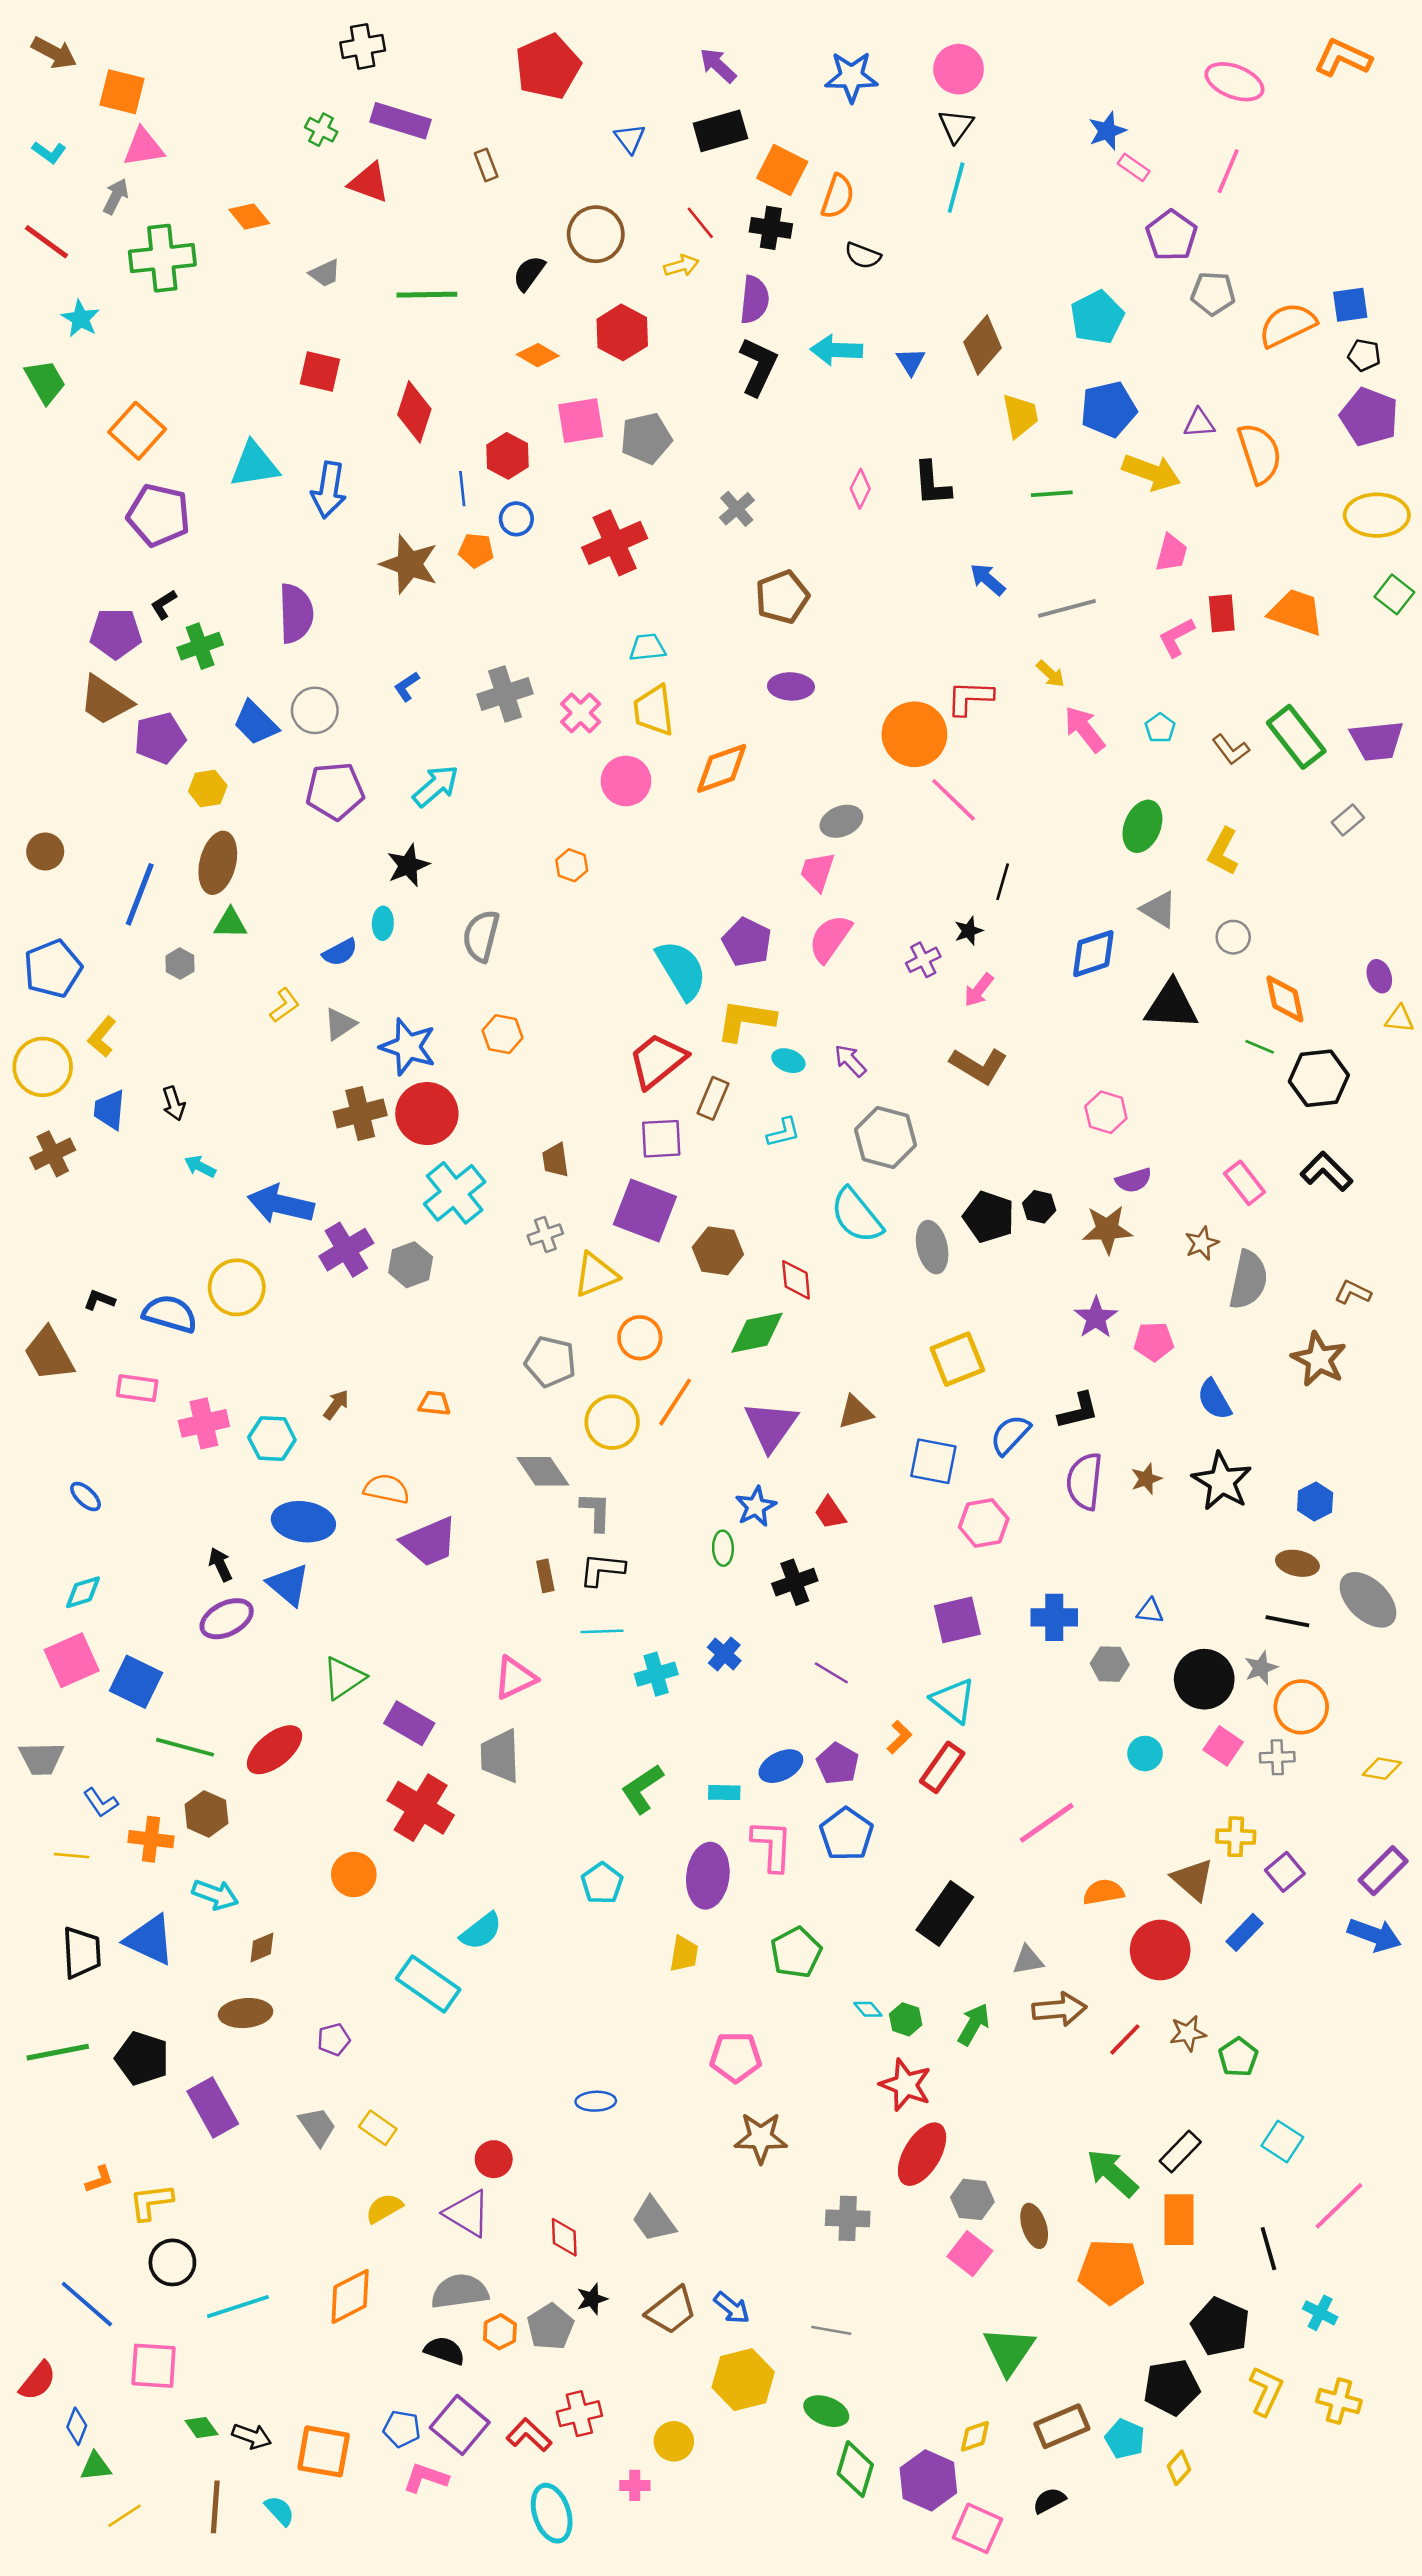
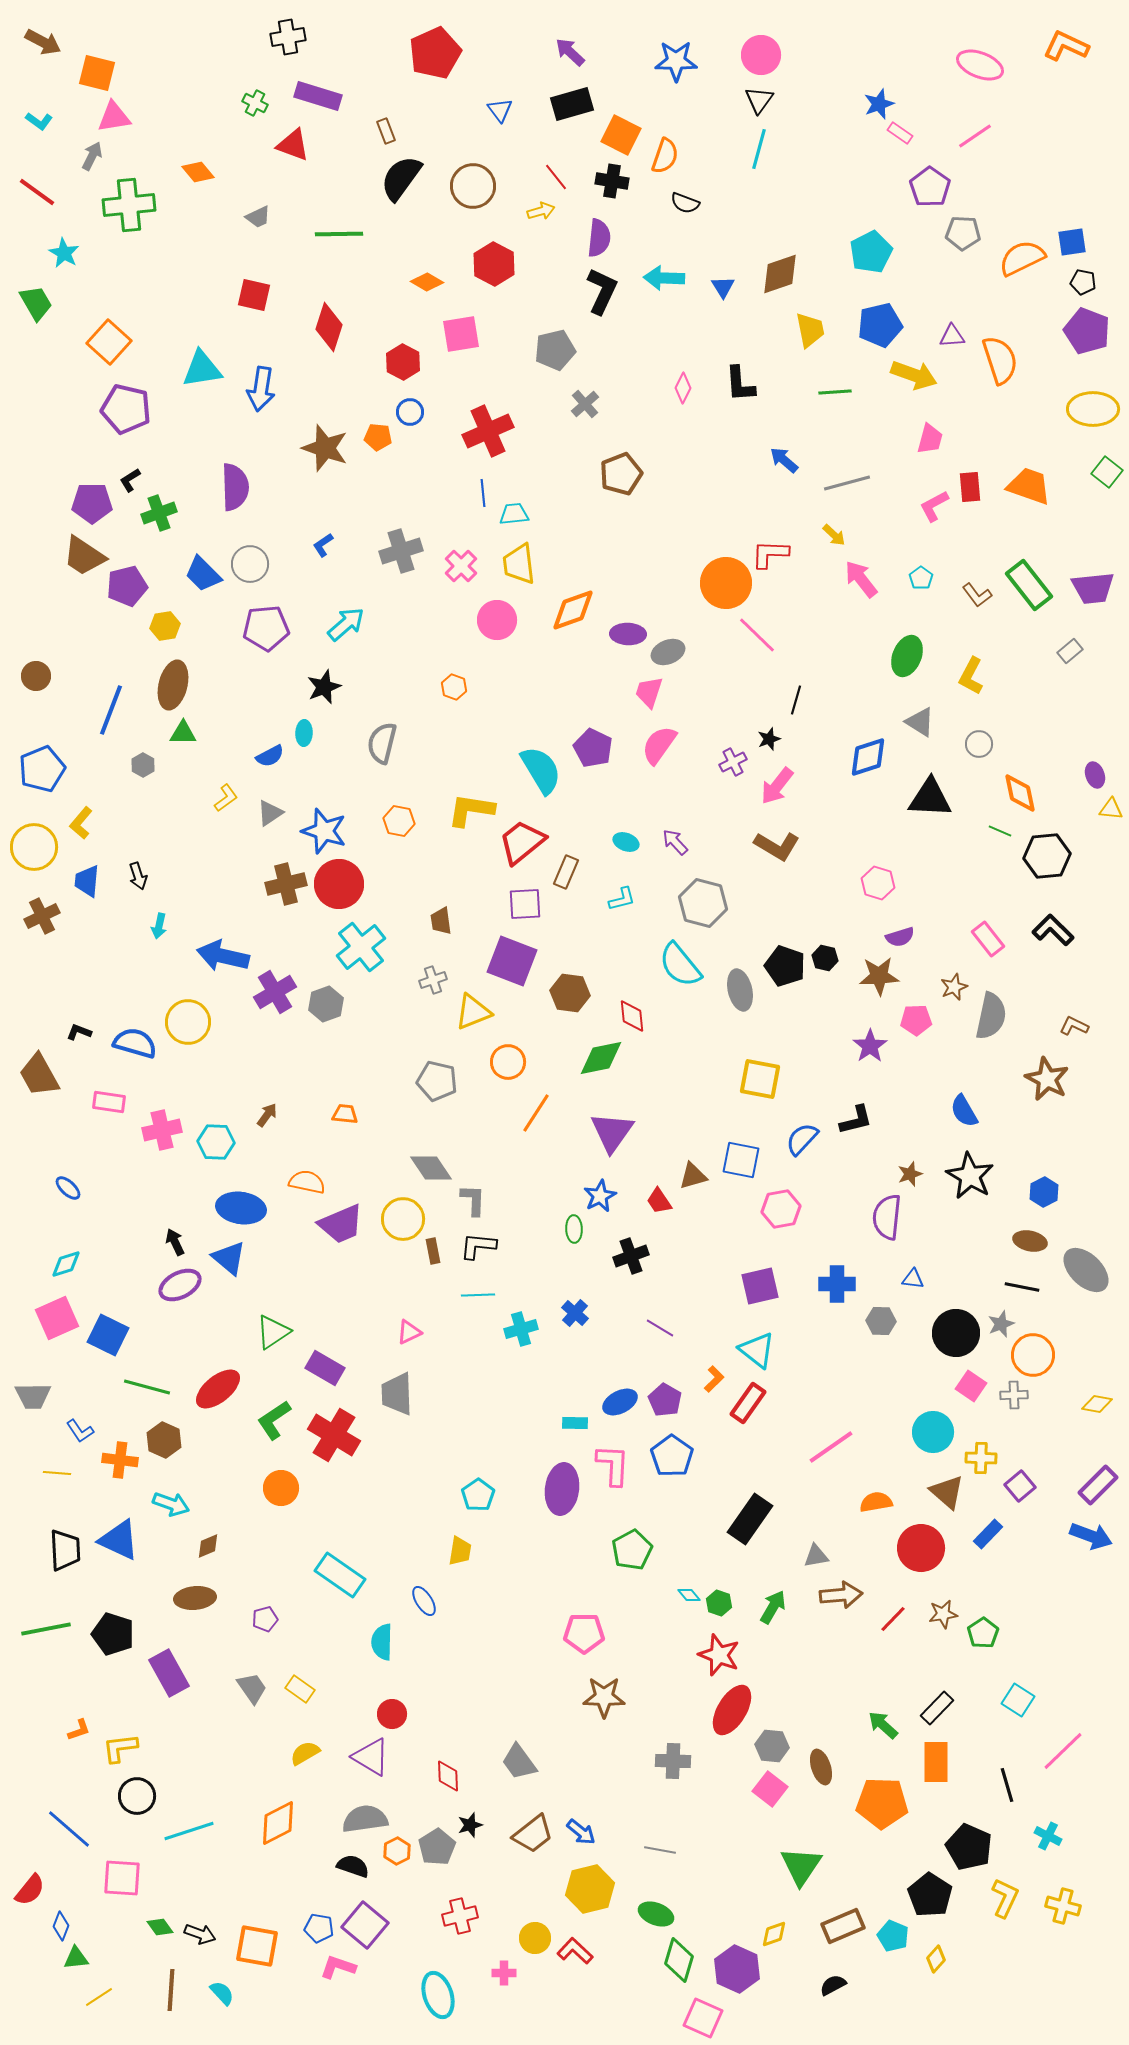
pink line: (1228, 171) -> (975, 136), turned 33
black semicircle: (529, 273) -> (401, 178), moved, size x1.6
brown diamond: (982, 345) -> (780, 274), turned 30
gray pentagon: (646, 438) -> (555, 350), moved
blue line: (462, 489) -> (483, 493), moved
purple ellipse: (791, 686) -> (628, 634), moved
pink arrow: (979, 990) -> (777, 786), size x1.4
yellow L-shape: (746, 1020) -> (471, 810), moved
cyan arrow: (200, 1166) -> (159, 926), turned -105
pink pentagon: (1154, 1342) -> (916, 1020), moved
yellow square: (957, 1359) -> (760, 1079), turned 33
brown triangle: (855, 1412) -> (693, 1176), moved
yellow circle: (612, 1422) -> (403, 1219), moved
purple semicircle: (1085, 1481) -> (887, 1217), moved
pink triangle: (515, 1678) -> (409, 1332), size x0.7
cyan circle: (1145, 1753) -> (933, 1432), moved, size x1.5
green L-shape: (642, 1789) -> (274, 1420), moved
cyan semicircle: (481, 1931) -> (382, 1642), moved, turned 129
yellow trapezoid: (684, 1954) -> (460, 1551), moved
blue ellipse: (596, 2101) -> (424, 1601), moved, turned 60
green arrow: (1112, 2173) -> (883, 1725), size x0.7
black pentagon: (1171, 2387) -> (930, 1895), turned -30
red L-shape: (529, 2435) -> (575, 1951), moved
pink square: (977, 2528) -> (703, 2018), moved

